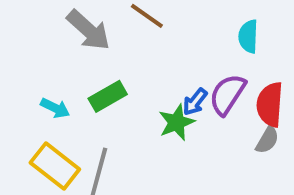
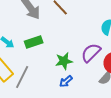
blue arrow: (195, 102) -> (66, 81), moved

